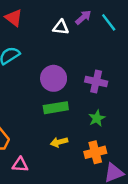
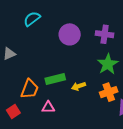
green rectangle: (56, 108) -> (55, 79), moved
green star: (97, 118) -> (108, 64), size x1.5

